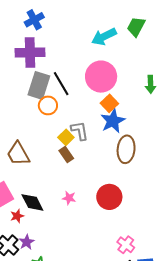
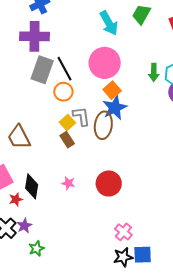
cyan arrow: (104, 37) -> (109, 23), turned -95
orange circle: (48, 105) -> (63, 92), moved
brown ellipse: (126, 149) -> (103, 125), moved
black diamond: (32, 202) -> (32, 186), turned 35

